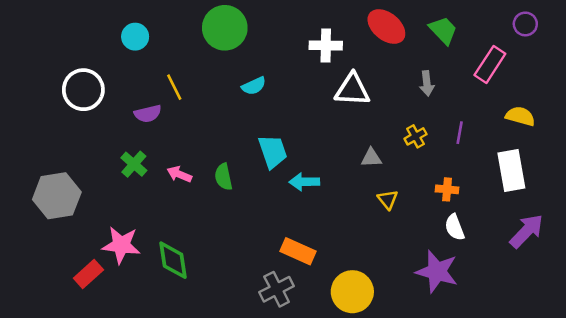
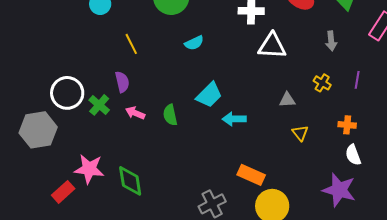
white circle: (83, 90) -> (67, 93), moved
purple semicircle: (148, 114) -> (122, 82), moved, turned -90
yellow cross: (415, 136) -> (322, 83), turned -30
cyan trapezoid: (273, 152) -> (209, 95), turned 64
orange rectangle: (298, 251) -> (251, 175), moved

